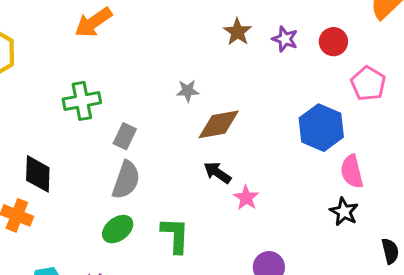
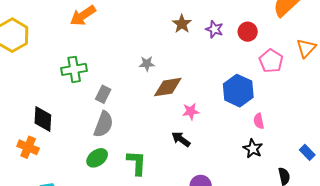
pink semicircle: (352, 171) -> (259, 121), size x0.7
black arrow: (217, 173) -> (181, 139), moved
pink star: (246, 198) -> (191, 111), moved, turned 30

